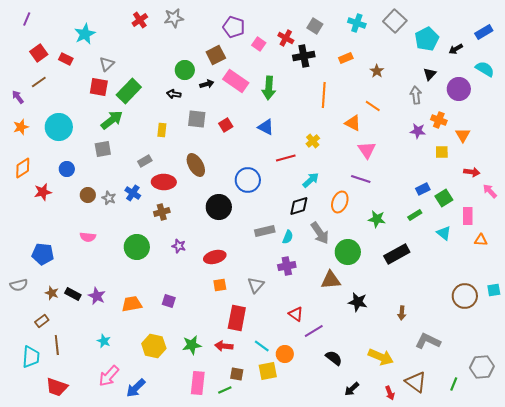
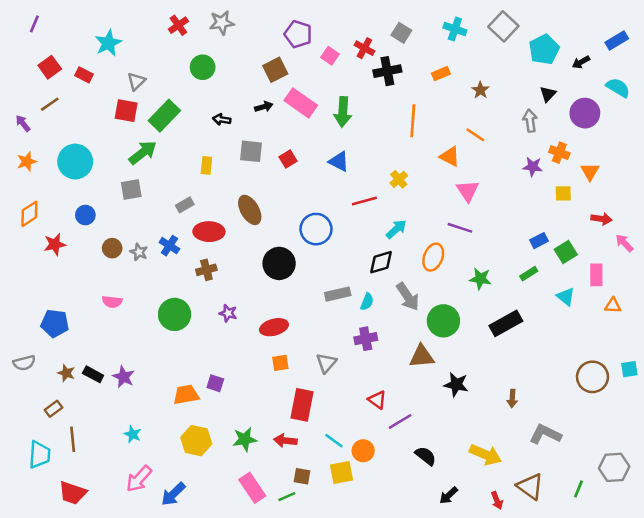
green circle: (185, 70) -> (203, 67), moved
orange trapezoid: (132, 304) -> (186, 395), moved
pink rectangle: (198, 383) -> (252, 488), turned -40

